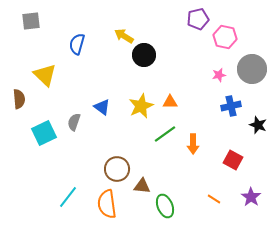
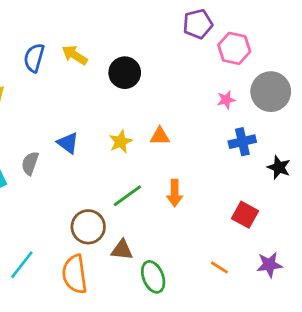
yellow arrow: (124, 36) -> (75, 55), moved
yellow star: (141, 106) -> (121, 142), size x0.7
green line: (165, 134) -> (127, 196), moved
orange arrow: (193, 144) -> (175, 193), moved
purple star: (251, 197) -> (269, 265), turned 30

